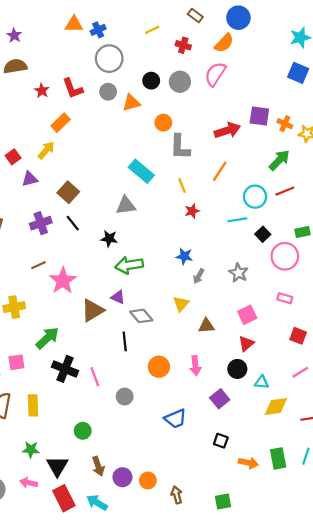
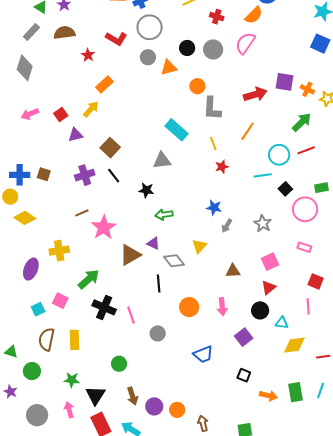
red L-shape: (73, 88) -> (116, 39), moved, turned -40
green arrow: (129, 265) -> (164, 215), size x0.7
yellow triangle: (181, 304) -> (199, 246), moved
pink square: (16, 362) -> (60, 301), turned 35
pink line: (300, 372) -> (308, 306), moved, turned -63
pink arrow: (29, 483) -> (69, 410), turned 63

